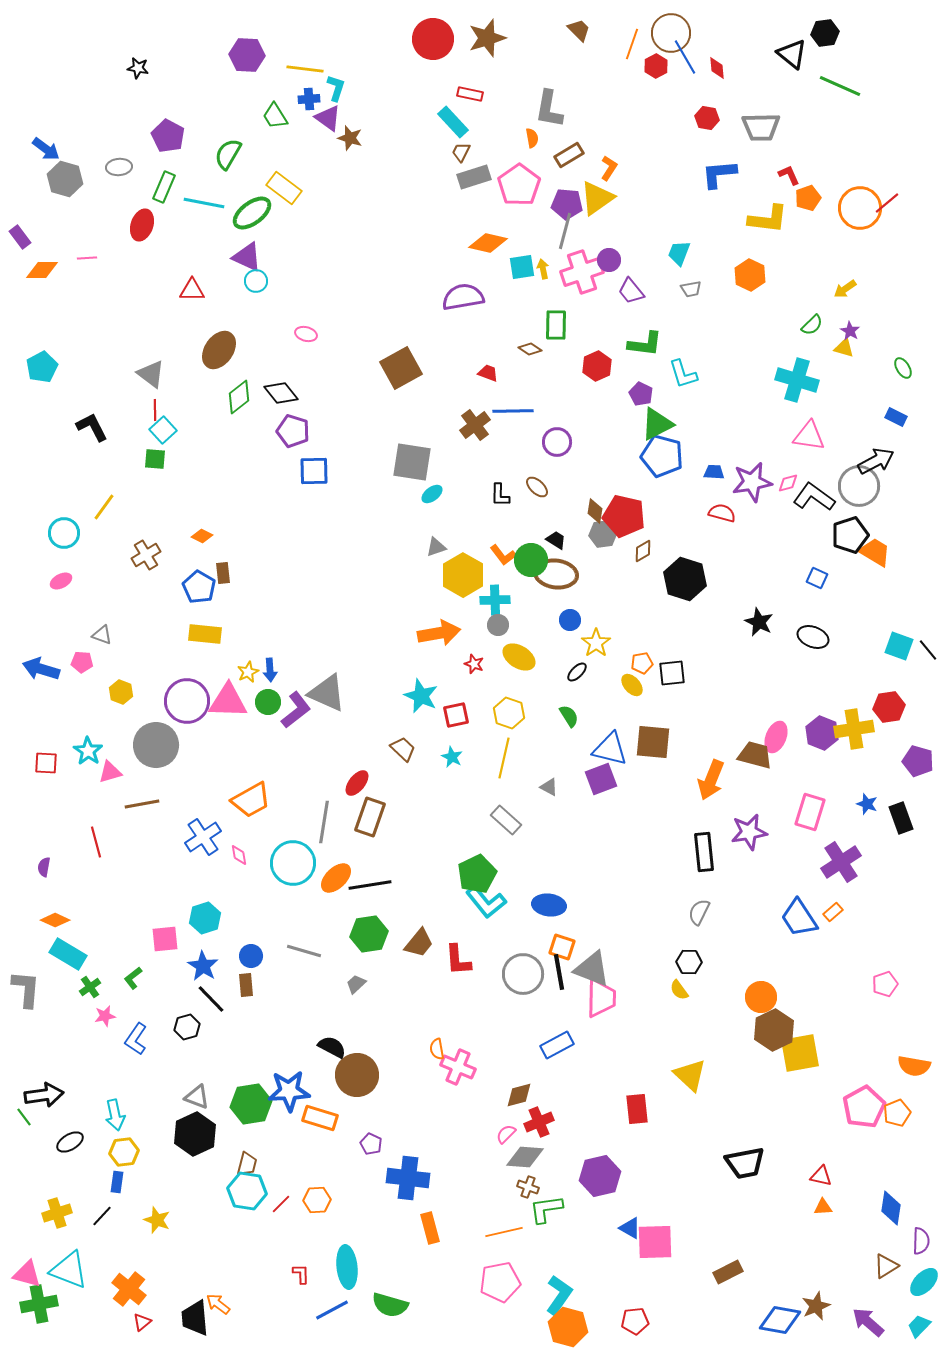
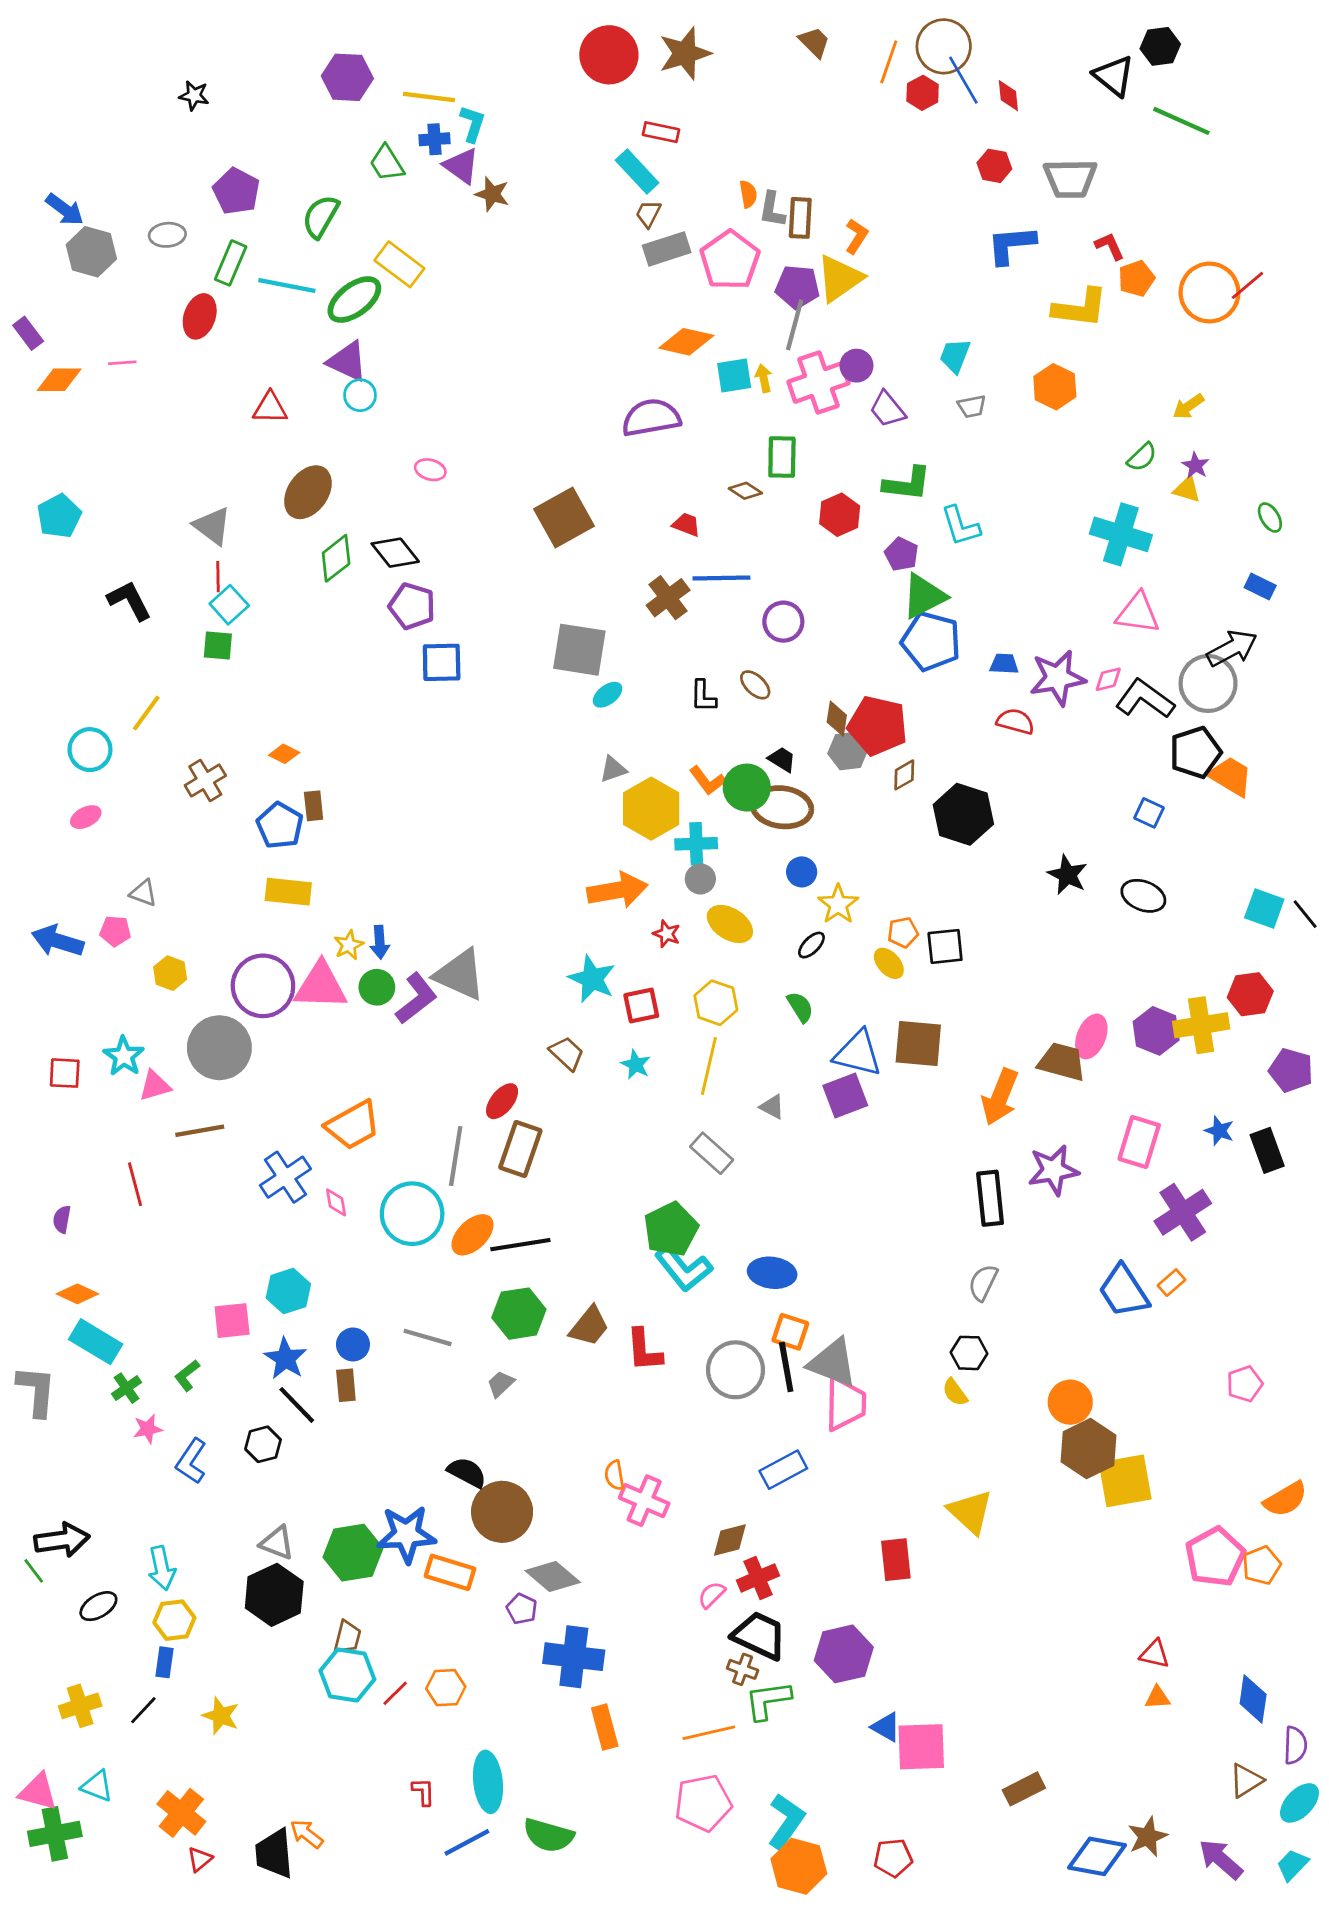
gray L-shape: (549, 109) -> (772, 210), moved, size x0.7
brown rectangle: (569, 155) -> (800, 218), turned -56
orange semicircle: (914, 1066) -> (1285, 1499), turned -40
gray diamond: (525, 1157) -> (553, 1577), moved, turned 36
black trapezoid: (745, 1163) -> (759, 1636), moved, turned -144
cyan triangle: (69, 1270) -> (97, 1786), size x0.6

